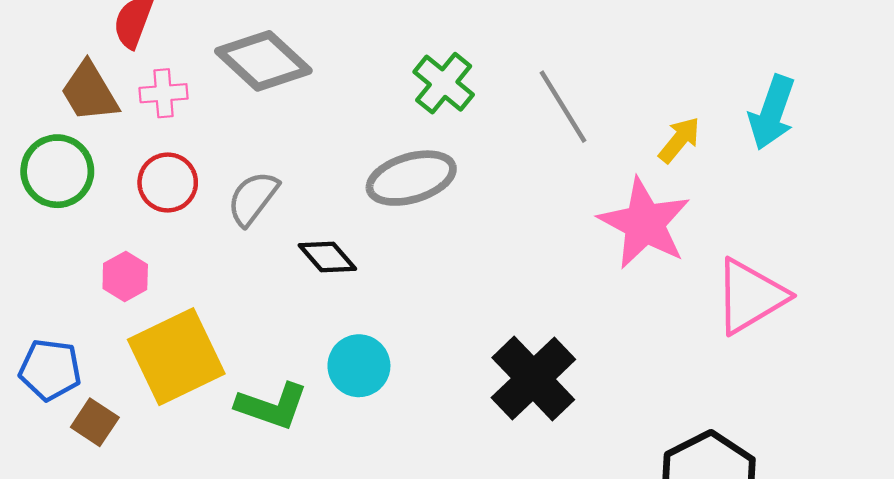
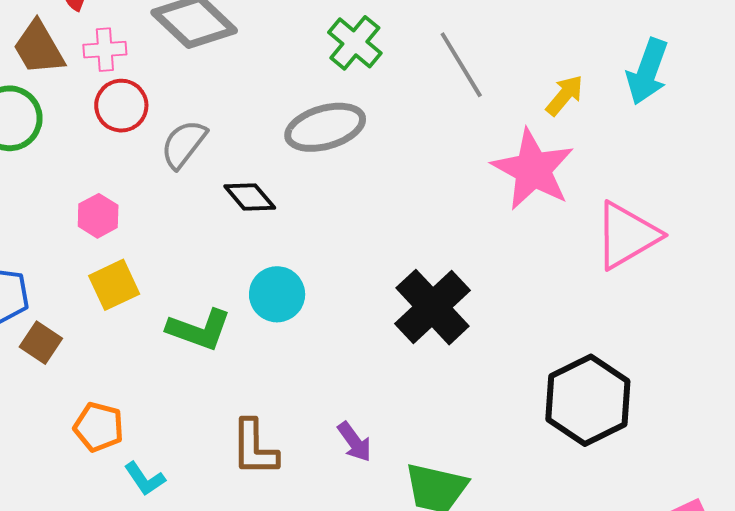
red circle: (168, 183) -> (121, 106), moved
pink hexagon: (125, 276) -> (98, 216), moved
yellow square: (176, 357) -> (114, 285), size x0.6

